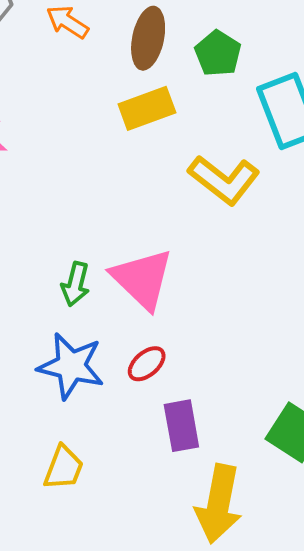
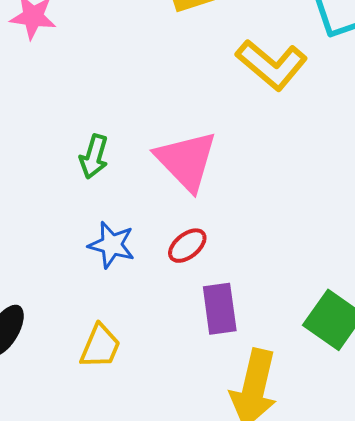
green arrow: (75, 284) -> (94, 157), moved
blue star: (71, 366) -> (112, 245), size x0.7

